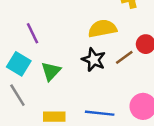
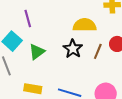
brown line: (124, 57) -> (98, 51), turned -42

